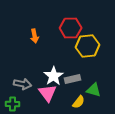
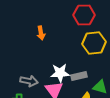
red hexagon: (71, 28) -> (84, 15), moved
white star: (54, 76) -> (60, 73), turned 30

